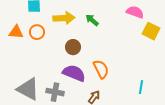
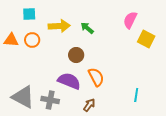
pink semicircle: (135, 12) -> (130, 20), turned -84
brown circle: (73, 47) -> (76, 55), moved

